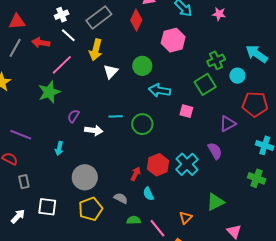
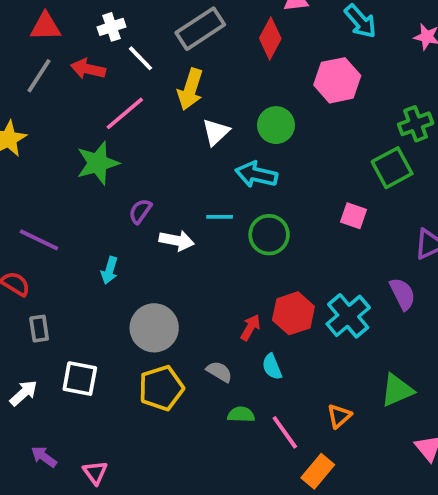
white cross: (62, 15) -> (111, 27), moved
cyan arrow: (159, 90) -> (256, 175), moved

